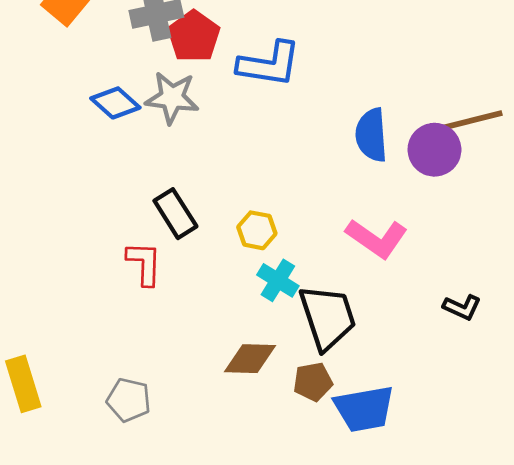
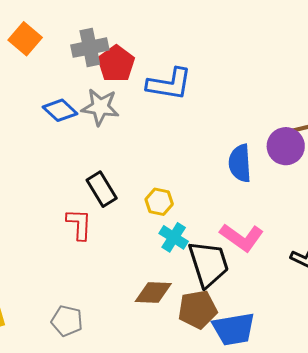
blue semicircle: (371, 135) -> (240, 163), moved
pink L-shape: (377, 238) -> (242, 237), moved
brown pentagon: (313, 382) -> (198, 309), size x1.4

